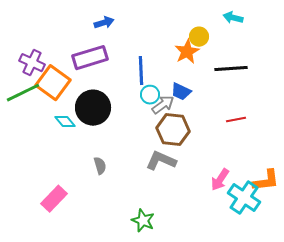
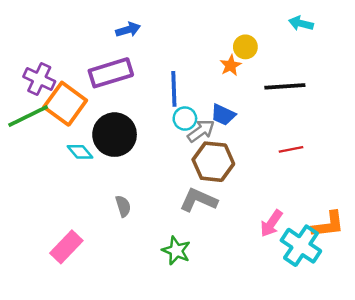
cyan arrow: (233, 18) -> (301, 23), moved
orange star: (187, 52) -> (231, 65), size x0.7
green star: (143, 221) -> (176, 251), moved

